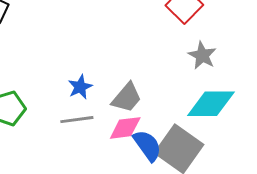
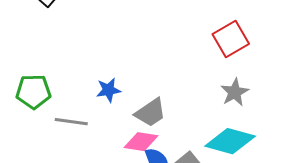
gray line: (77, 120) -> (71, 122), moved

